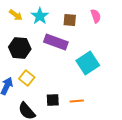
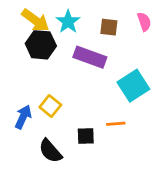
yellow arrow: (16, 15) -> (35, 20), size x1.5
black hexagon: (20, 48) -> (41, 45), moved
orange line: (77, 101) -> (116, 124), moved

